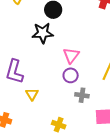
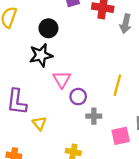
pink triangle: (71, 55) -> (62, 79), moved

